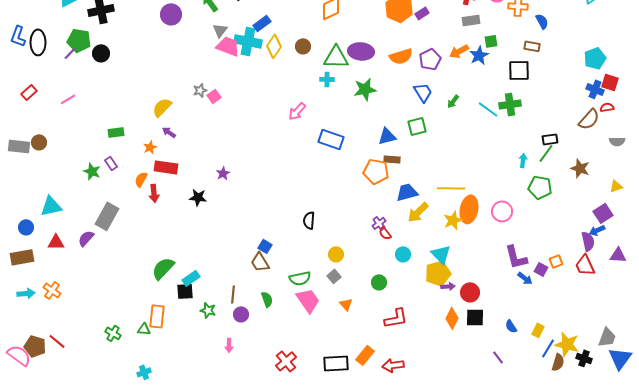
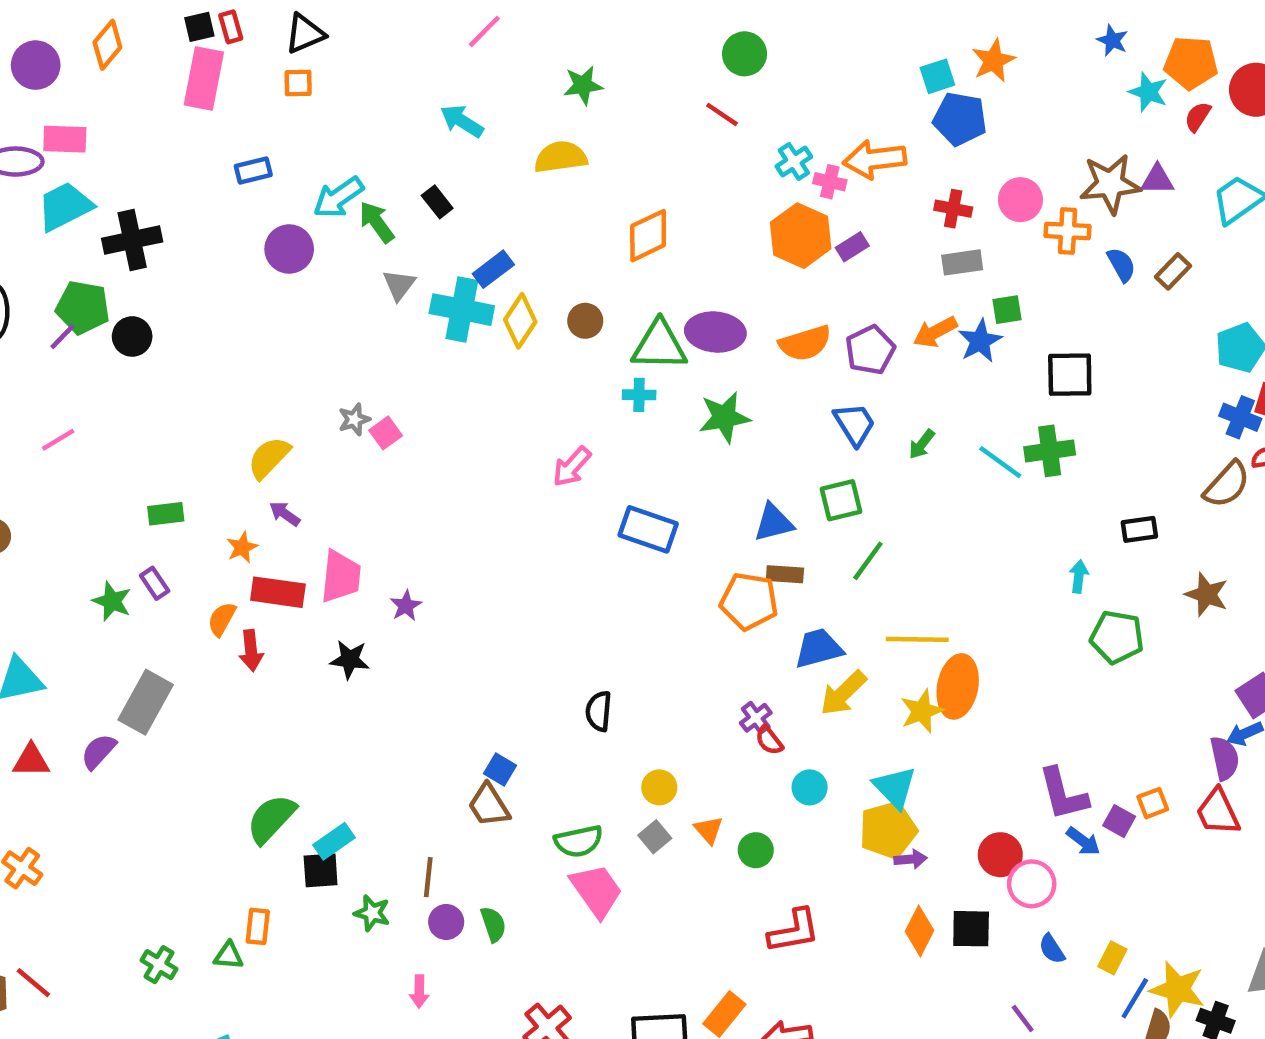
pink trapezoid: (228, 46) -> (341, 577), moved, turned 75
brown rectangle: (532, 46) -> (1173, 271), moved, turned -56
green line: (546, 153) -> (868, 561), moved
pink circle: (502, 211) -> (1032, 884), moved
red circle: (470, 292) -> (1000, 855), moved
green semicircle: (267, 299) -> (493, 924), moved
orange triangle: (346, 304) -> (709, 830), moved
orange rectangle: (157, 316) -> (258, 926), size x0.7

